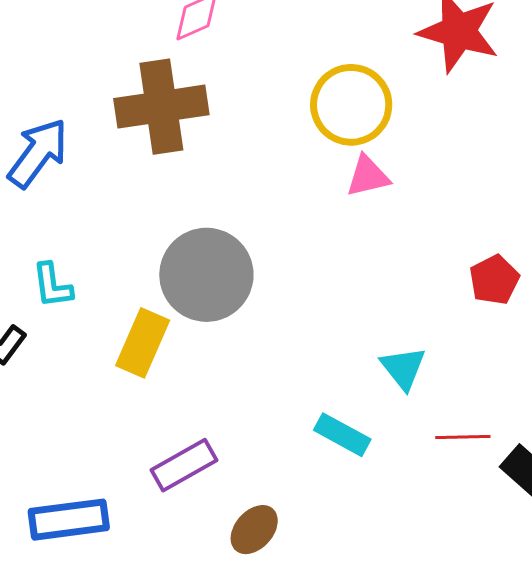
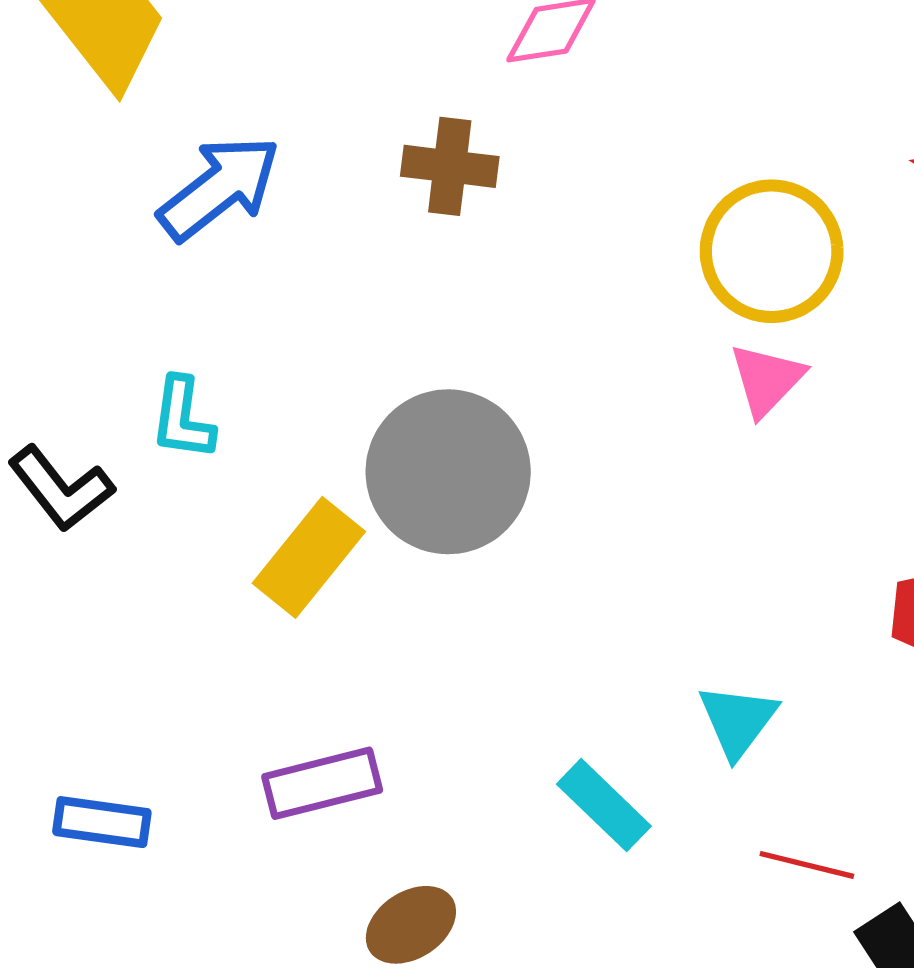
brown cross: (161, 107) -> (450, 166), size x0.6
pink triangle: (368, 176) -> (767, 380), turned -48
blue rectangle: (69, 520) -> (102, 822), size x0.7

